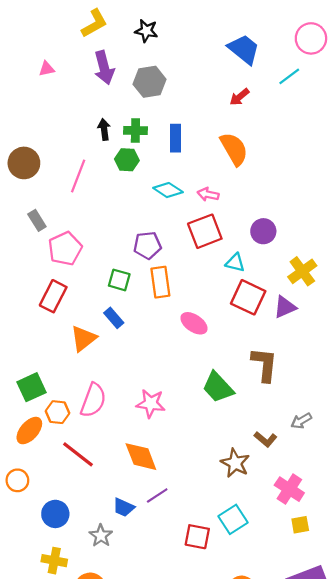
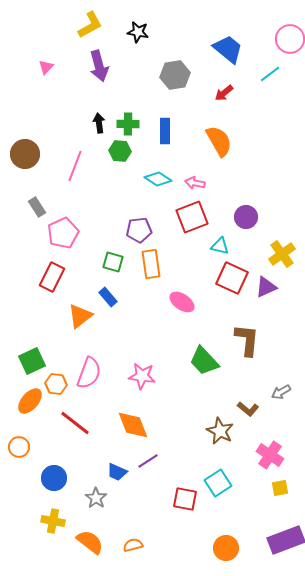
pink triangle: (47, 69) -> (46, 67), turned -35
gray hexagon: (150, 82) -> (175, 75), moved

